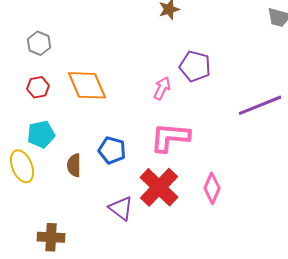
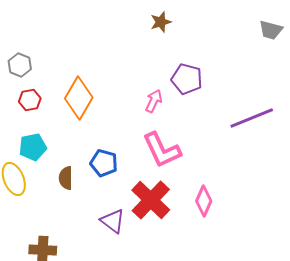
gray hexagon: (39, 43) -> (20, 65), moved
orange diamond: (87, 85) -> (79, 98), turned 54
pink L-shape: (170, 137) -> (162, 150), turned -120

